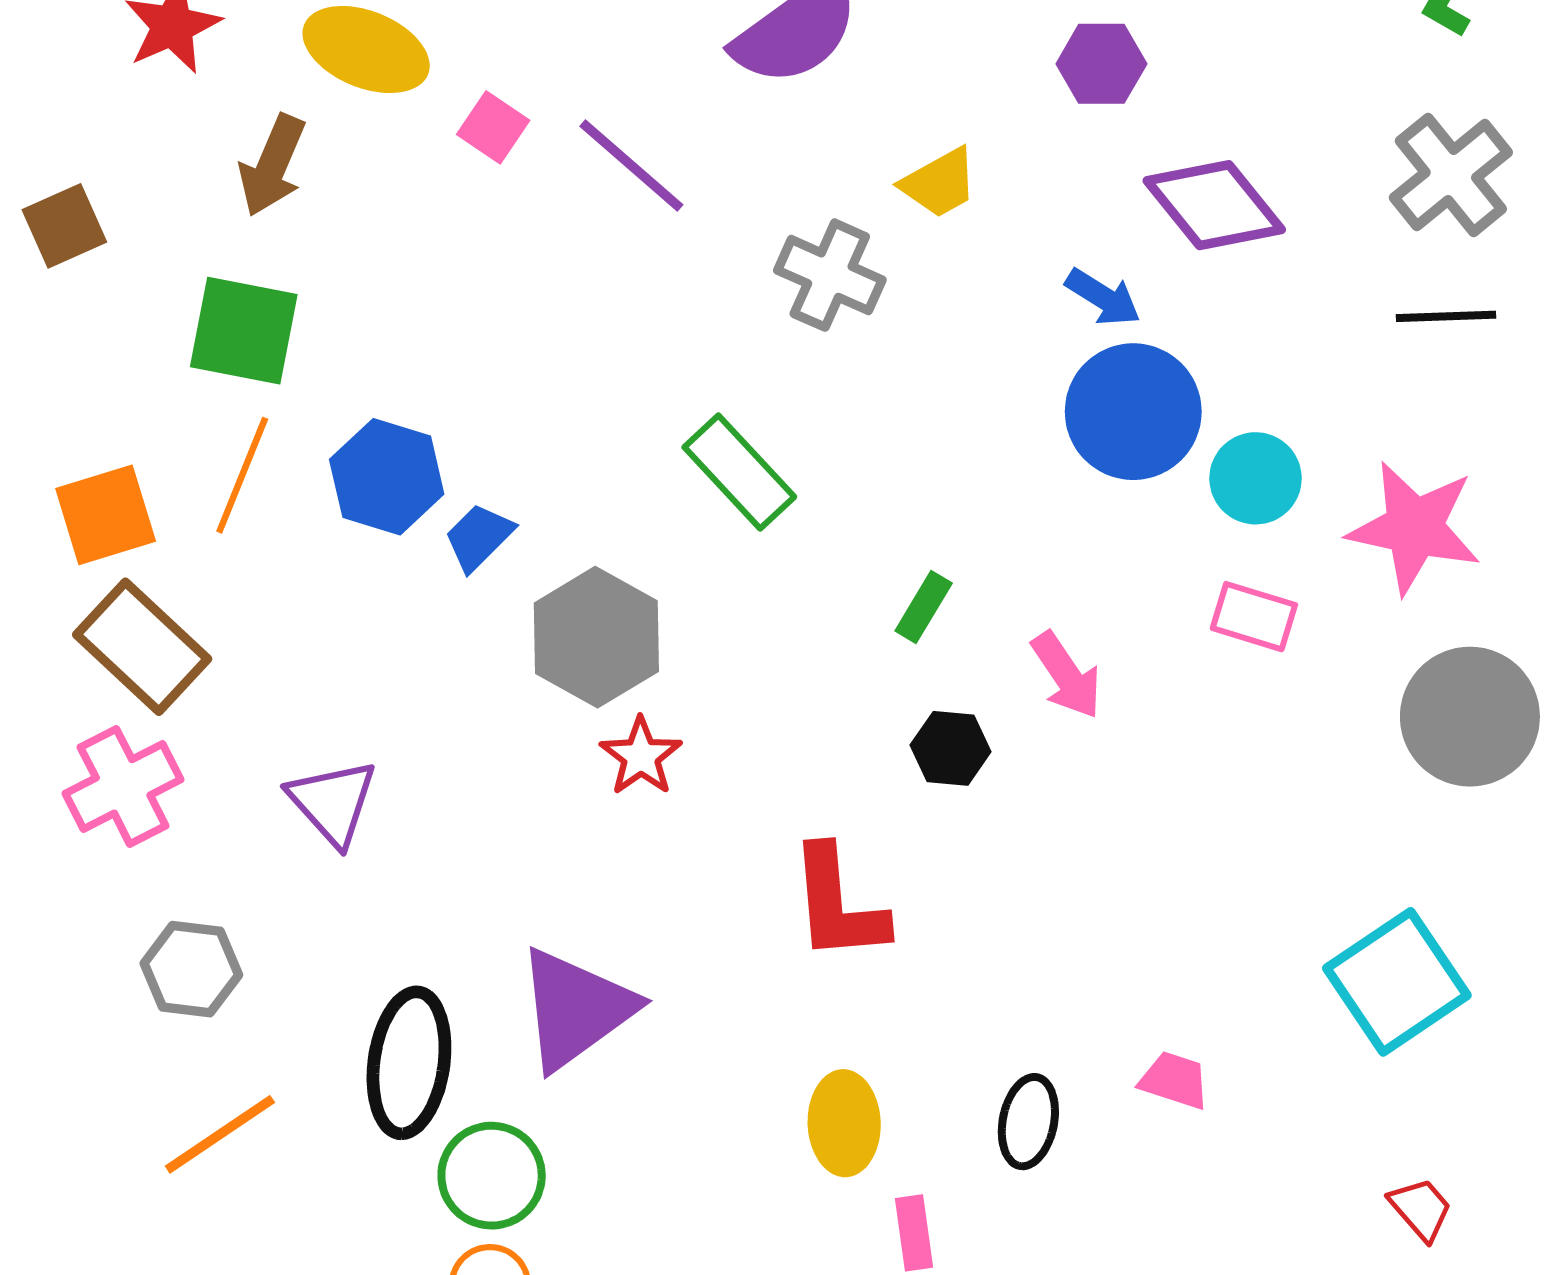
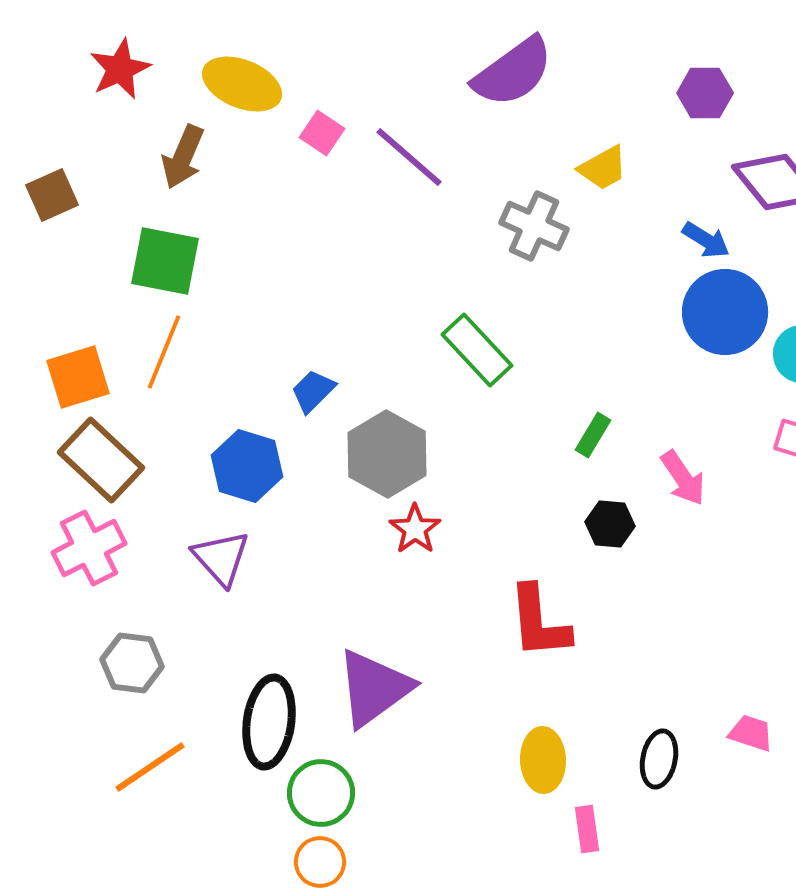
blue hexagon: (387, 477) -> (247, 466), moved

